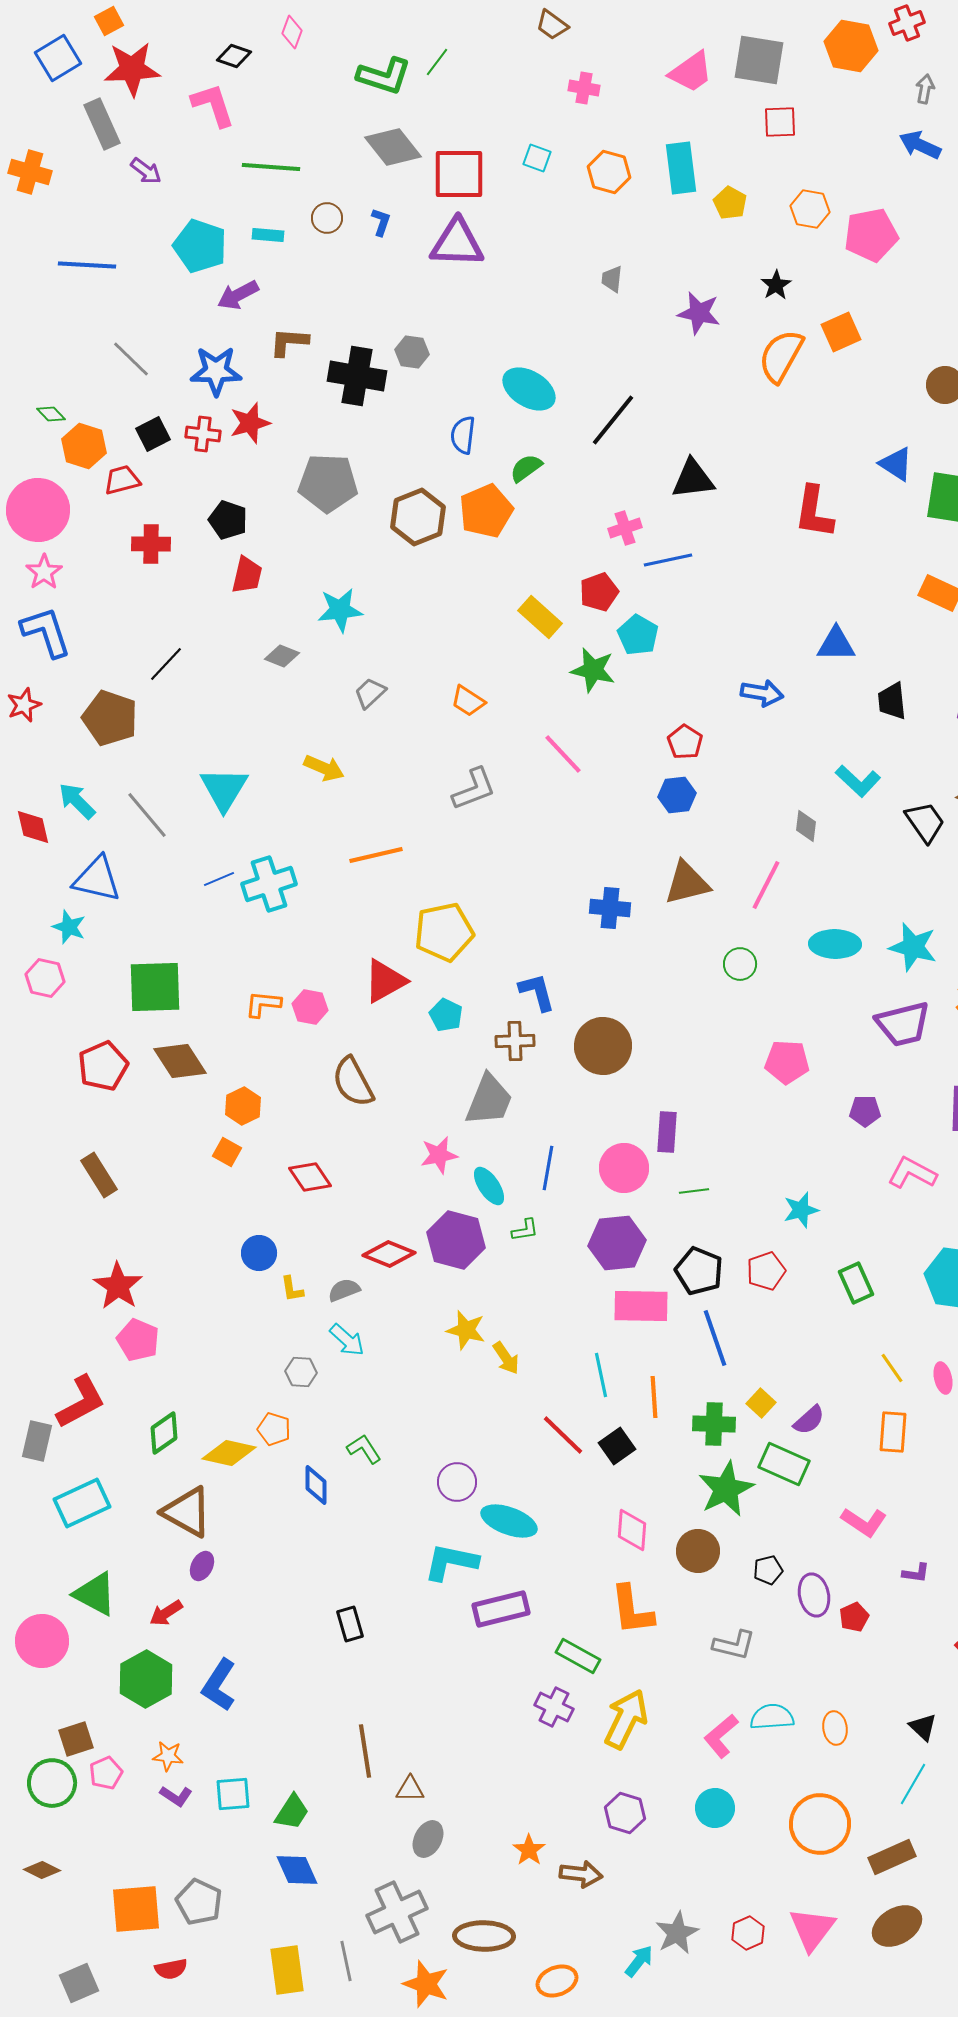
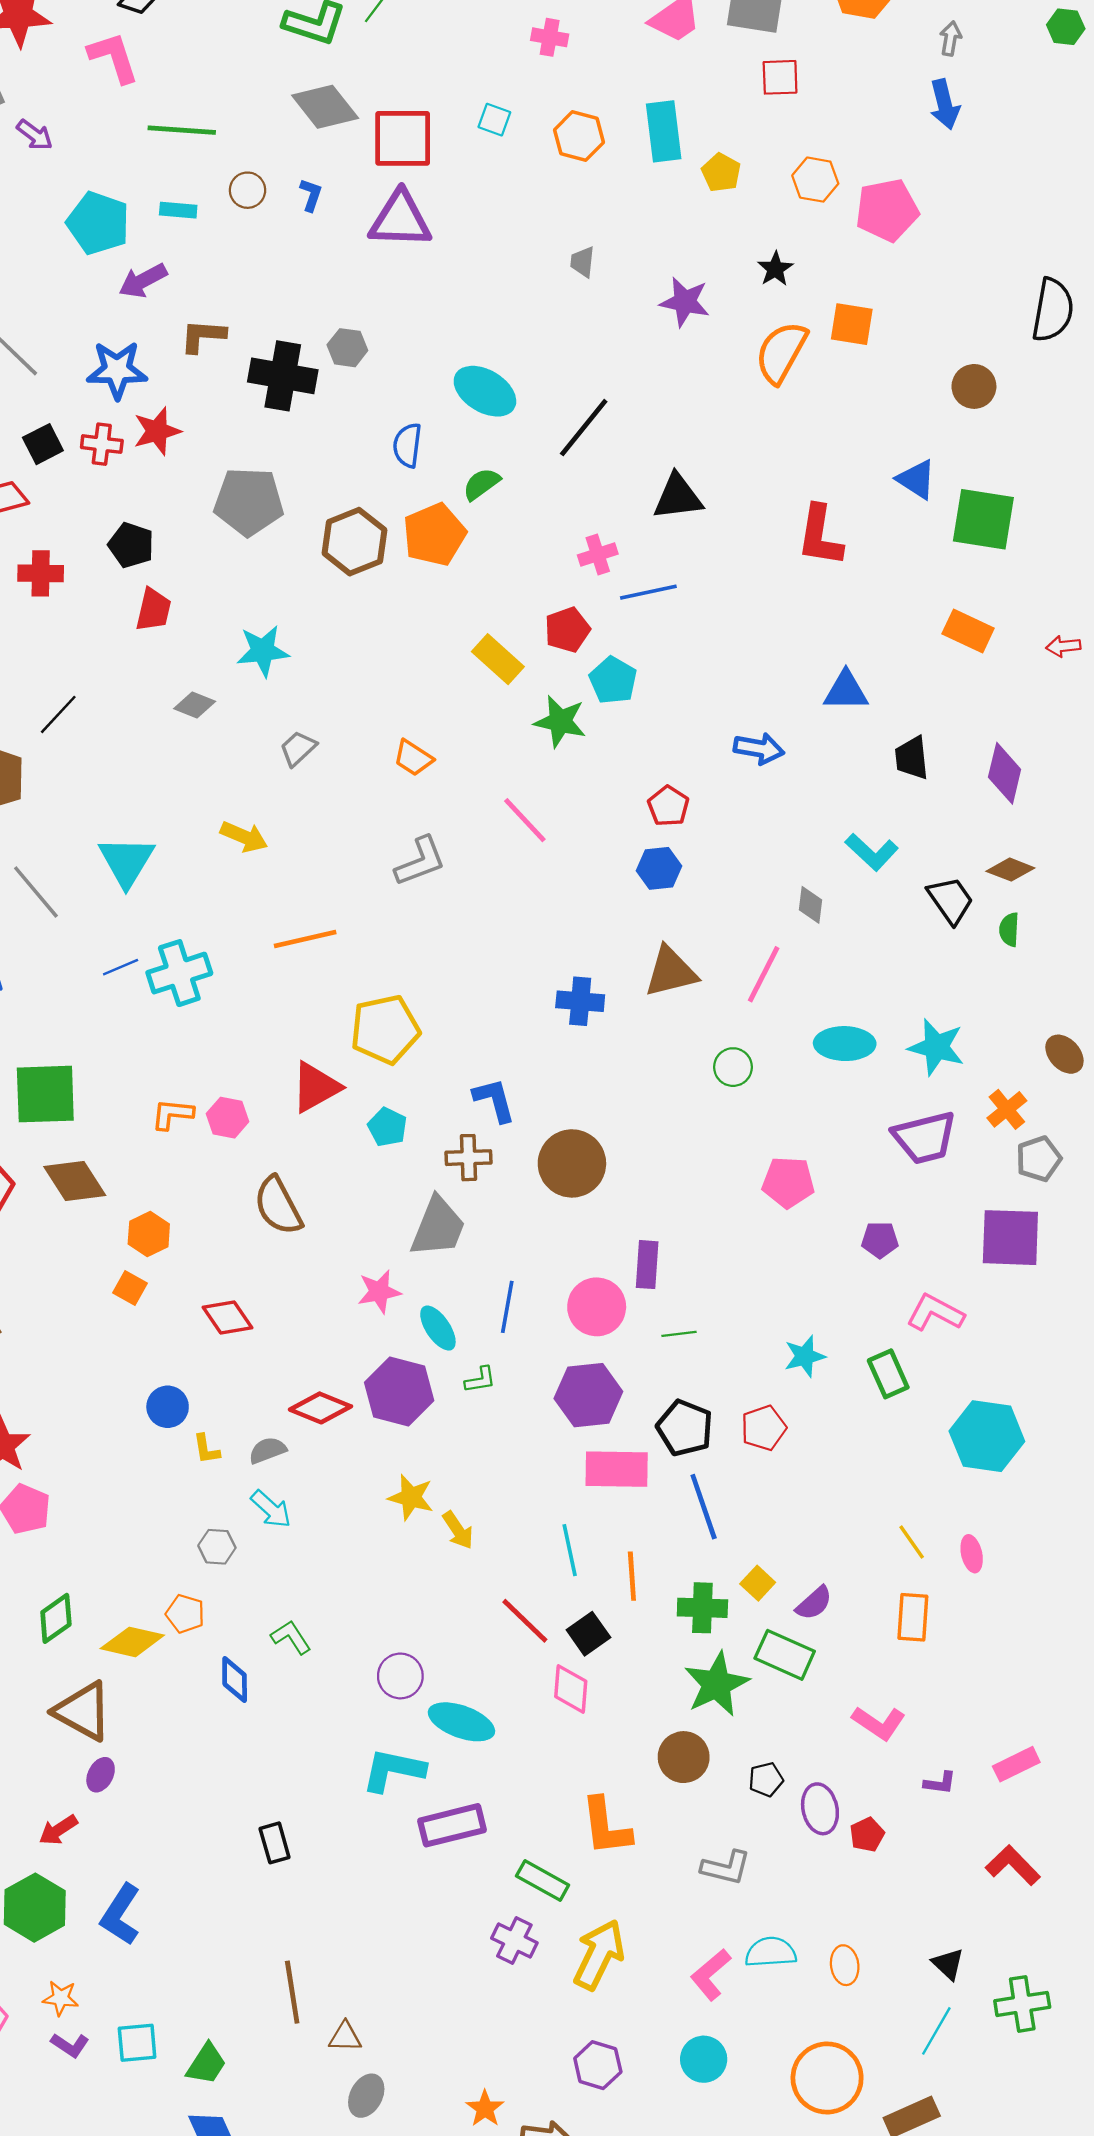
blue arrow: (920, 145) -> (945, 104), turned -129
orange square: (841, 332) -> (852, 324), turned 33
green rectangle: (856, 1283) -> (888, 1374), moved
pink diamond: (632, 1530) -> (571, 1689), moved

